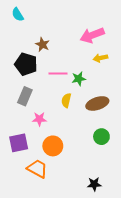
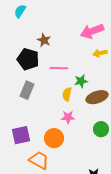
cyan semicircle: (18, 14) -> (20, 11), turned 64
green star: (79, 79) -> (81, 81), moved
pink star: (39, 119) -> (68, 117), moved

